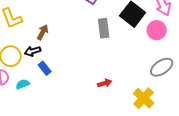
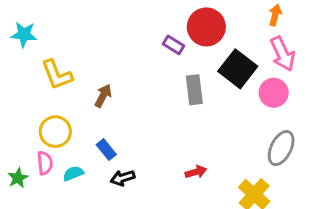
black arrow: (33, 51) -> (123, 178), moved
gray ellipse: (162, 67) -> (281, 148), turned -30

